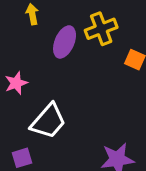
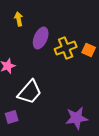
yellow cross: (101, 29) -> (66, 48), moved

